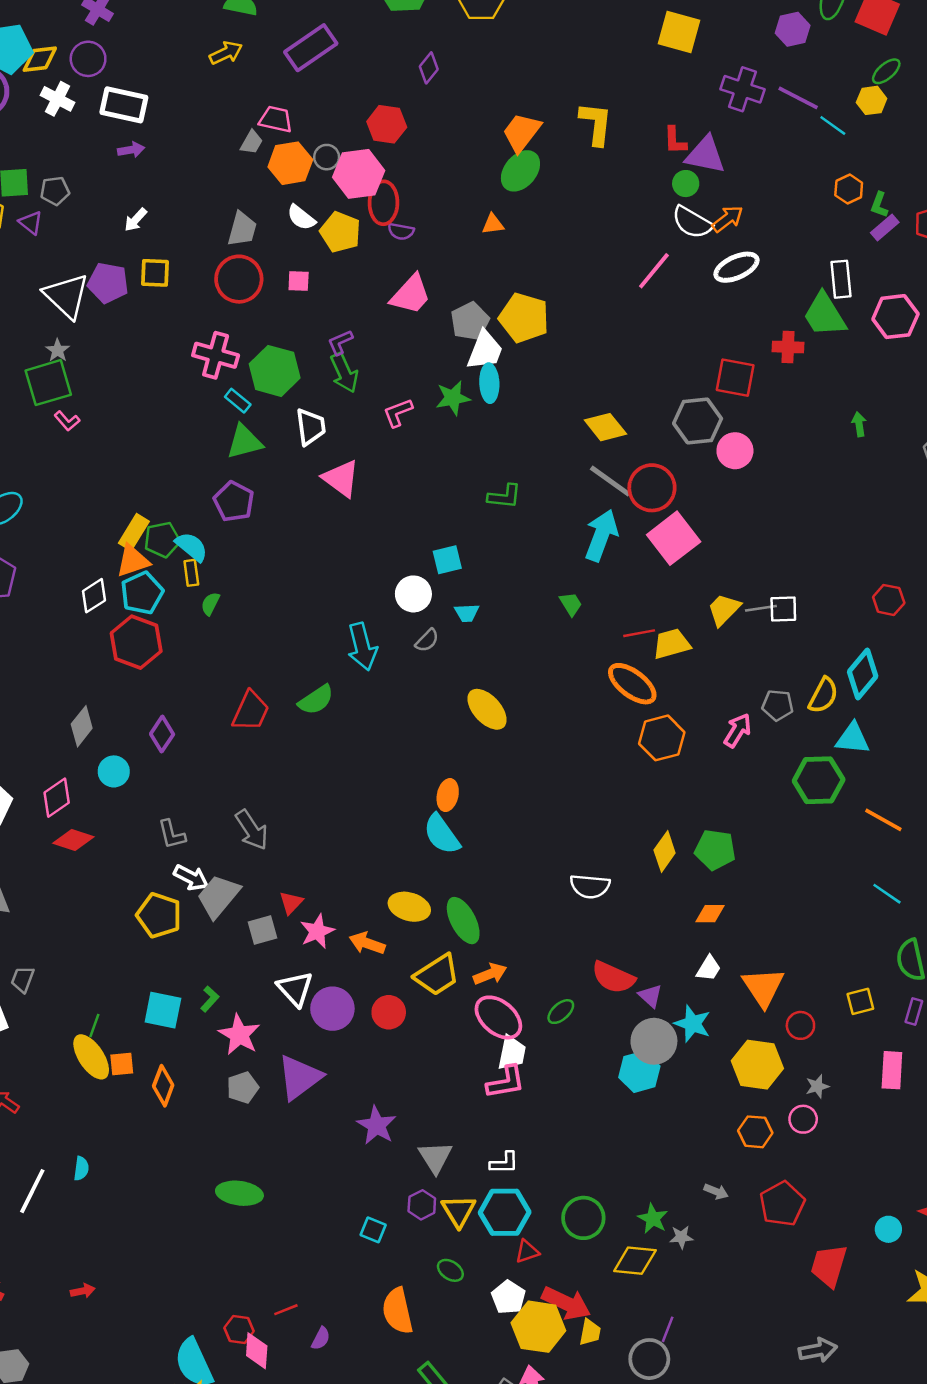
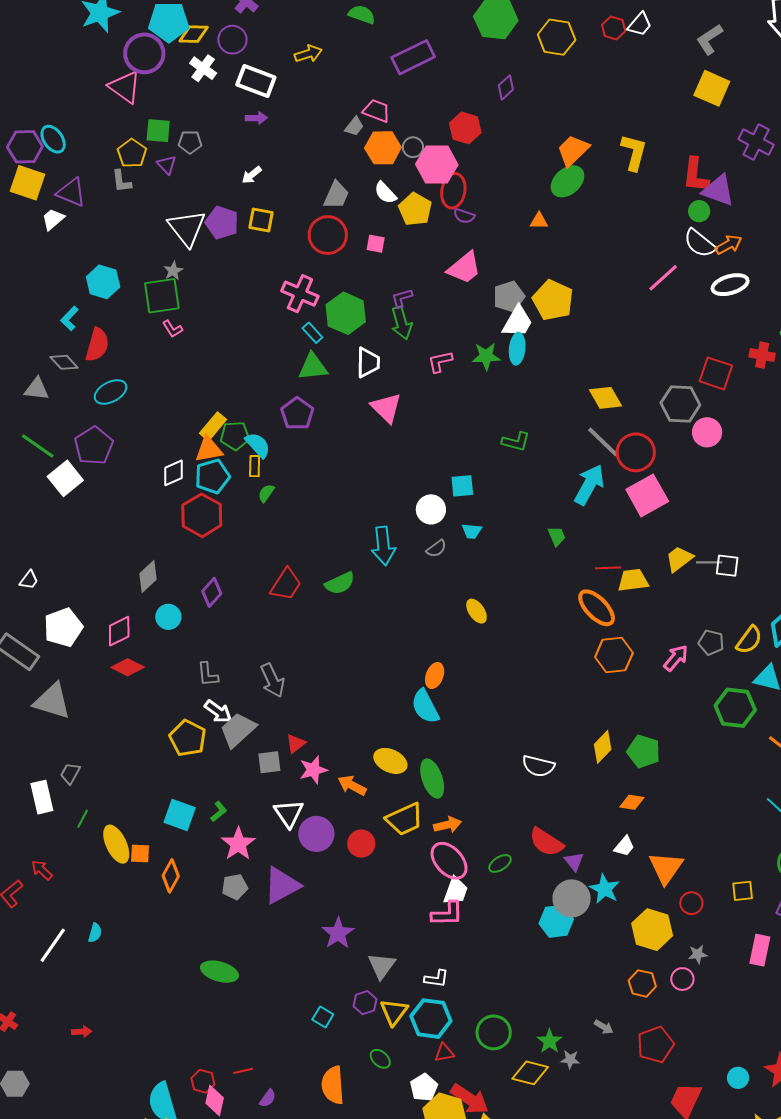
yellow arrow: (226, 53) -> (308, 54), moved
red L-shape: (675, 140) -> (696, 175), size x1.5
yellow ellipse: (487, 709) -> (477, 611), size x0.7
green line: (94, 1026) -> (83, 819), moved

